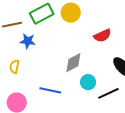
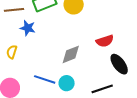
red semicircle: (102, 36) -> (105, 41), moved
cyan circle: (88, 82) -> (67, 83), moved

